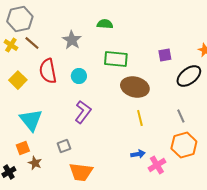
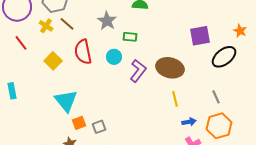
purple square: (165, 55) -> (200, 36), size x1.5
green rectangle: (116, 59) -> (130, 37), moved, size x0.6
purple L-shape: (83, 112) -> (138, 71), moved
orange square: (23, 148) -> (79, 123), moved
blue arrow: (138, 154) -> (189, 122), moved

